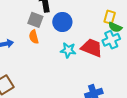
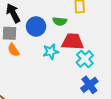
green semicircle: (115, 27) -> (60, 21), moved
cyan cross: (111, 40) -> (85, 59), moved

